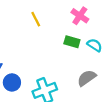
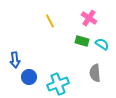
gray semicircle: (87, 78) -> (95, 73), turned -60

